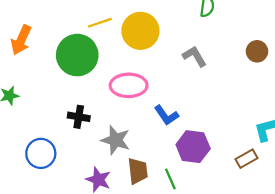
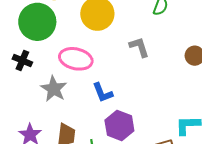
black cross: (79, 117) -> (22, 61), moved
gray star: (116, 140) -> (54, 89), moved

